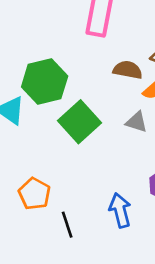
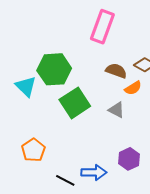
blue arrow: (120, 210) -> (94, 172), turned 95
black line: (67, 225) -> (65, 180), moved, turned -54

